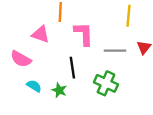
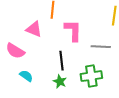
green cross: (106, 83) -> (91, 76), turned -35
green star: (59, 90) -> (60, 82), moved

